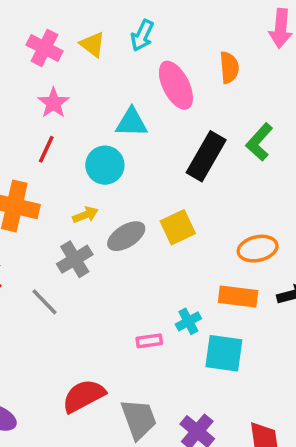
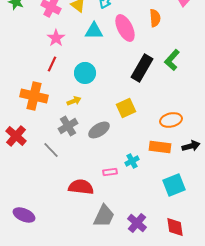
cyan triangle: (132, 122) -> (94, 31), moved
gray ellipse: (126, 236) -> (99, 130), moved
cyan square: (224, 353) -> (174, 185), moved, turned -30
red semicircle: (84, 396) -> (81, 187), moved, turned 35
gray trapezoid: (139, 419) -> (104, 216), turned 45

